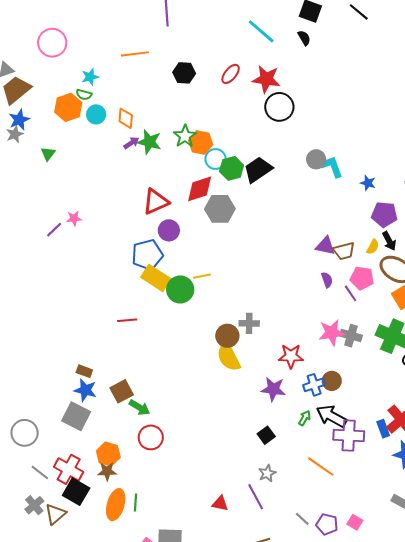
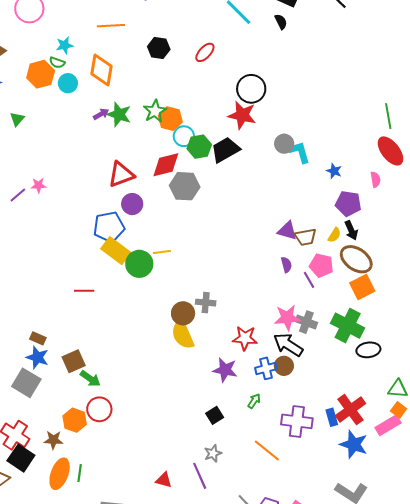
red star: (266, 79) -> (242, 115), moved
orange diamond: (126, 118) -> (101, 70), moved, size x1.5
black arrow: (332, 416) -> (288, 345), moved
orange hexagon: (108, 454) -> (75, 420), moved

